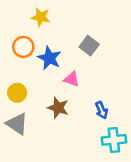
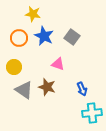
blue star: (49, 58) -> (44, 36), moved
yellow circle: (17, 93) -> (14, 67), moved
gray triangle: (17, 124) -> (24, 90), moved

